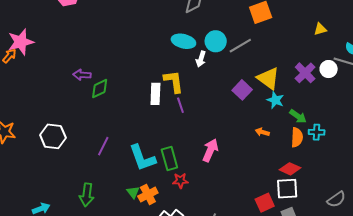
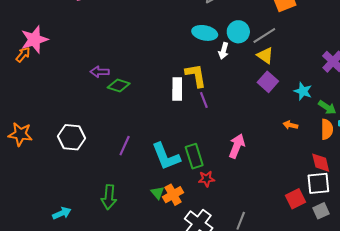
yellow triangle: (268, 78) -> (265, 55), moved, size x0.7
green diamond: (100, 89) -> (119, 85), turned 45
red diamond: (290, 169) -> (321, 163), turned 55

